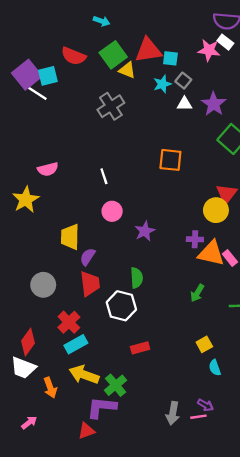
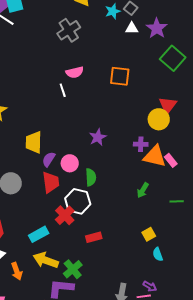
pink semicircle: (48, 169) -> (75, 72), moved
pink circle: (112, 211) -> (70, 163), moved
red cross: (69, 322) -> (65, 215), moved

